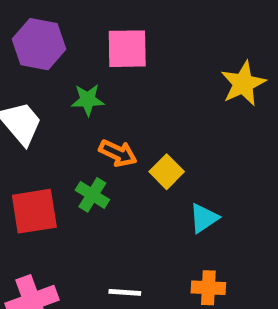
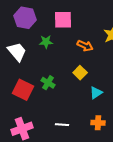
orange arrow: (118, 153) -> (85, 46), moved
red square: (34, 211) -> (23, 90), turned 35

